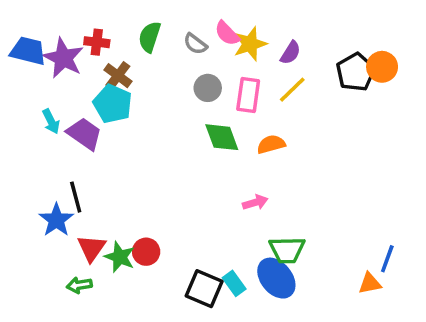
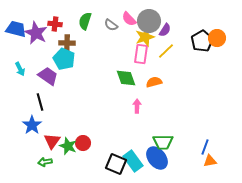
yellow star: (250, 44) -> (145, 37), moved
brown cross: (118, 76) -> (67, 43), turned -35
gray circle: (208, 88) -> (149, 21), moved, size x1.5
cyan arrow: (51, 121) -> (20, 69), moved
black line: (76, 197) -> (40, 102), moved
pink arrow: (255, 202) -> (137, 106), moved, turned -72
blue line: (387, 259) -> (205, 147), moved
cyan rectangle: (234, 283) -> (133, 161), size x1.5

